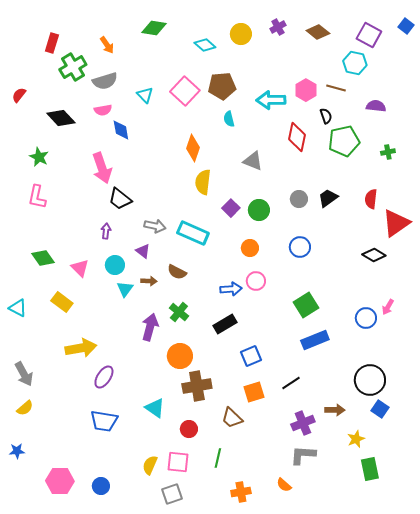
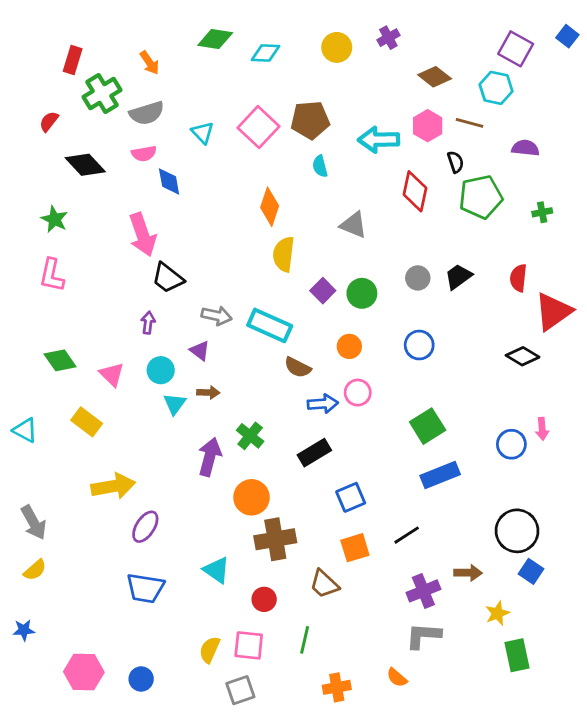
brown diamond: (318, 32) -> (435, 77), moved
cyan diamond: (205, 45) -> (265, 53), moved, turned -40
red semicircle: (19, 95) -> (49, 121), moved
brown semicircle: (177, 272) -> (298, 367), moved
pink arrow: (388, 307) -> (542, 429), turned -35

